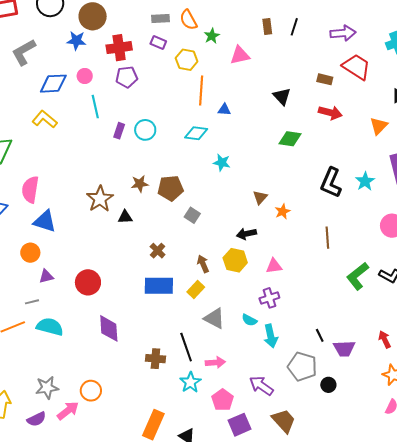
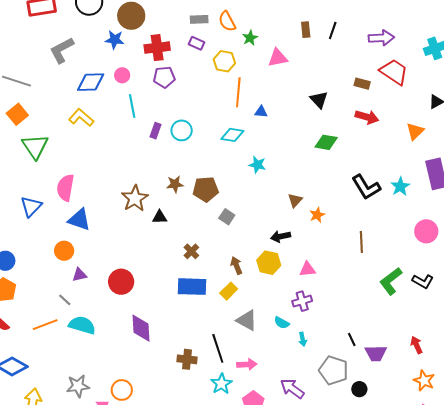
black L-shape: (331, 183) -> (366, 187), turned -56
gray line: (32, 302) -> (65, 300), turned 56
cyan arrow: (271, 336) -> (303, 339), size x0.6

